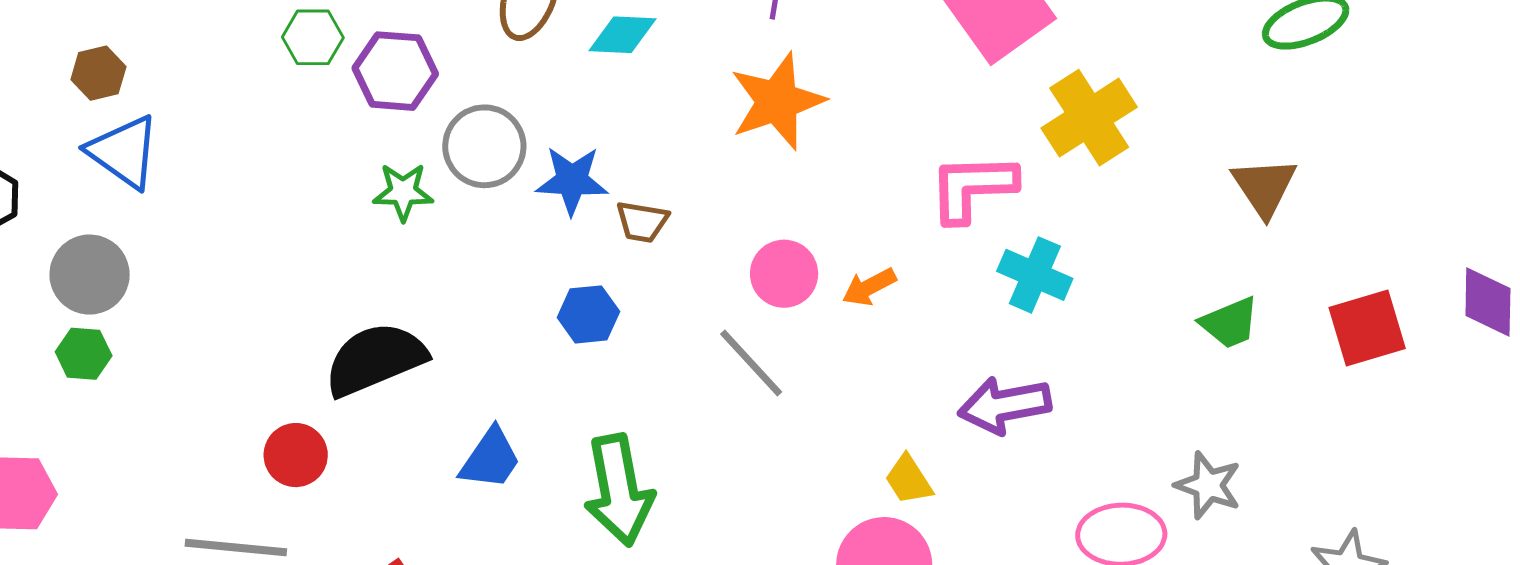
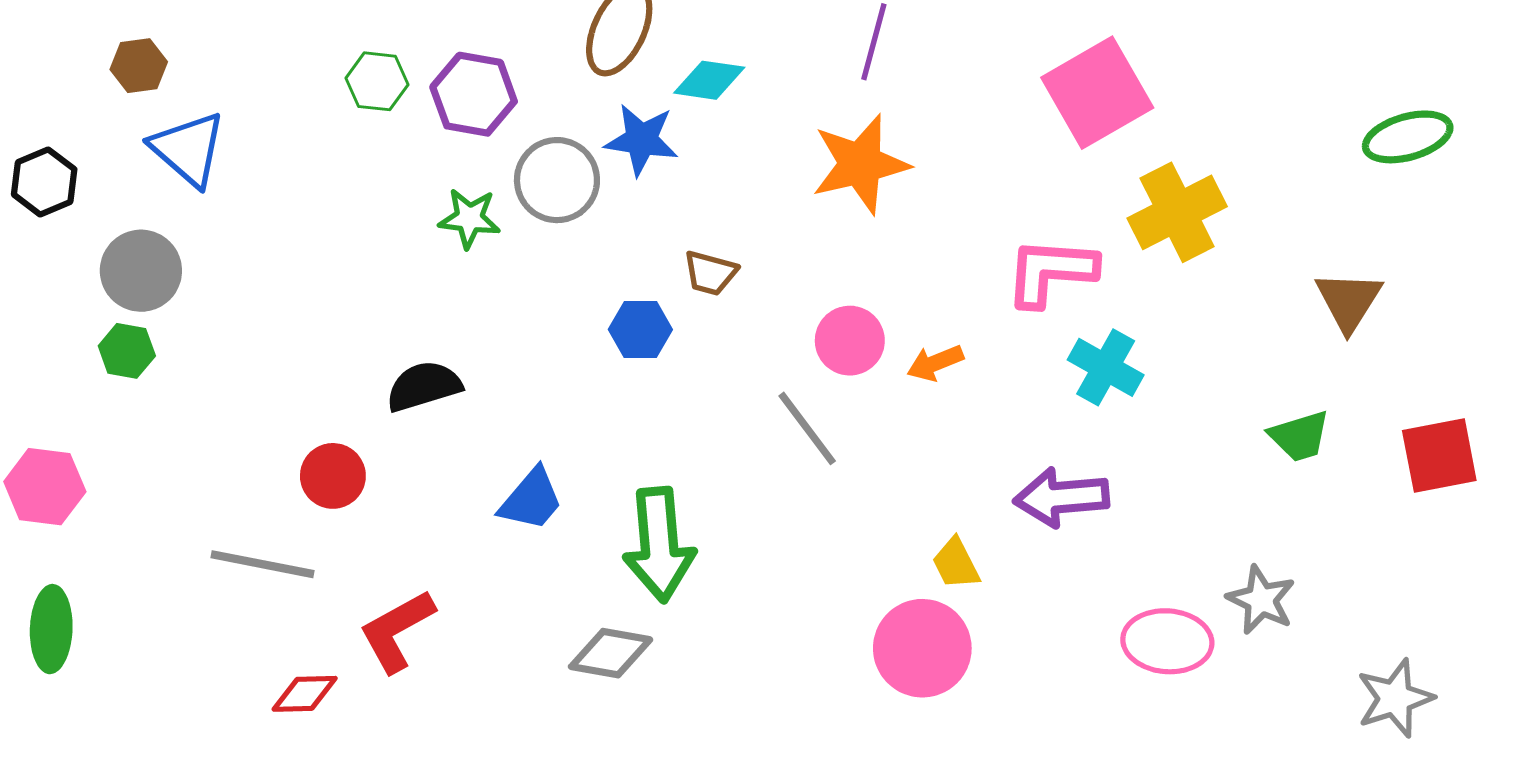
green hexagon: (313, 37) -> (377, 81), moved
brown hexagon: (98, 73) -> (139, 66), moved
blue star: (572, 180) -> (641, 140), moved
blue hexagon: (588, 314) -> (640, 330), moved
black semicircle: (375, 359) -> (424, 386), size x0.7

